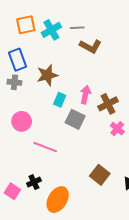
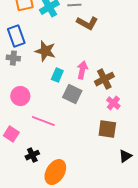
brown star: (47, 75) -> (45, 51), turned 30
brown square: (100, 175) -> (107, 129), moved, turned -30
pink square: (12, 191) -> (11, 134), moved

